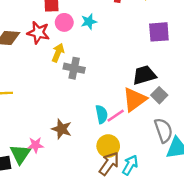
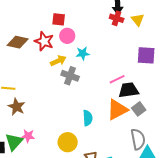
cyan star: (89, 22) -> (83, 53), moved
yellow arrow: (58, 53) -> (58, 61), turned 35
pink line: (116, 116) -> (117, 79), moved
brown star: (62, 129) -> (17, 107), moved
yellow circle: (108, 146) -> (68, 142), moved

